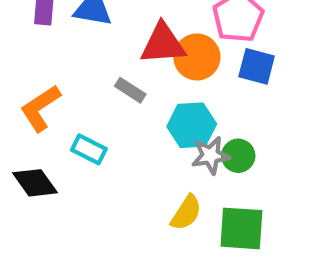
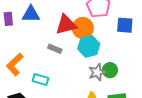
blue square: (257, 66) -> (125, 25), moved
cyan hexagon: (192, 125) -> (89, 46), moved

